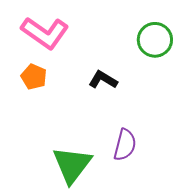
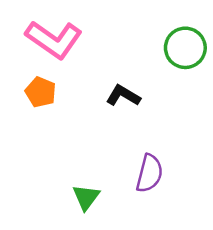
green triangle: (72, 165) -> (86, 197), size x0.6

